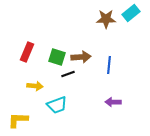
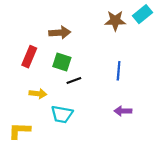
brown arrow: (81, 57) -> (60, 33), moved
cyan trapezoid: (57, 105) -> (62, 114), turned 30

